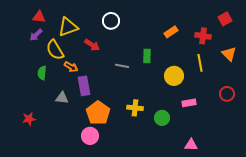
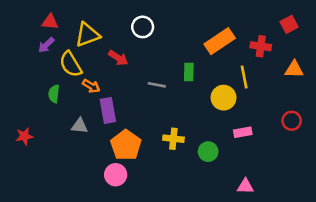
orange rectangle: (171, 32) -> (220, 41), size x1.6
orange triangle: (229, 54) -> (294, 69), turned -42
yellow line: (200, 63) -> (244, 77), moved
red star: (29, 119) -> (24, 136), moved

